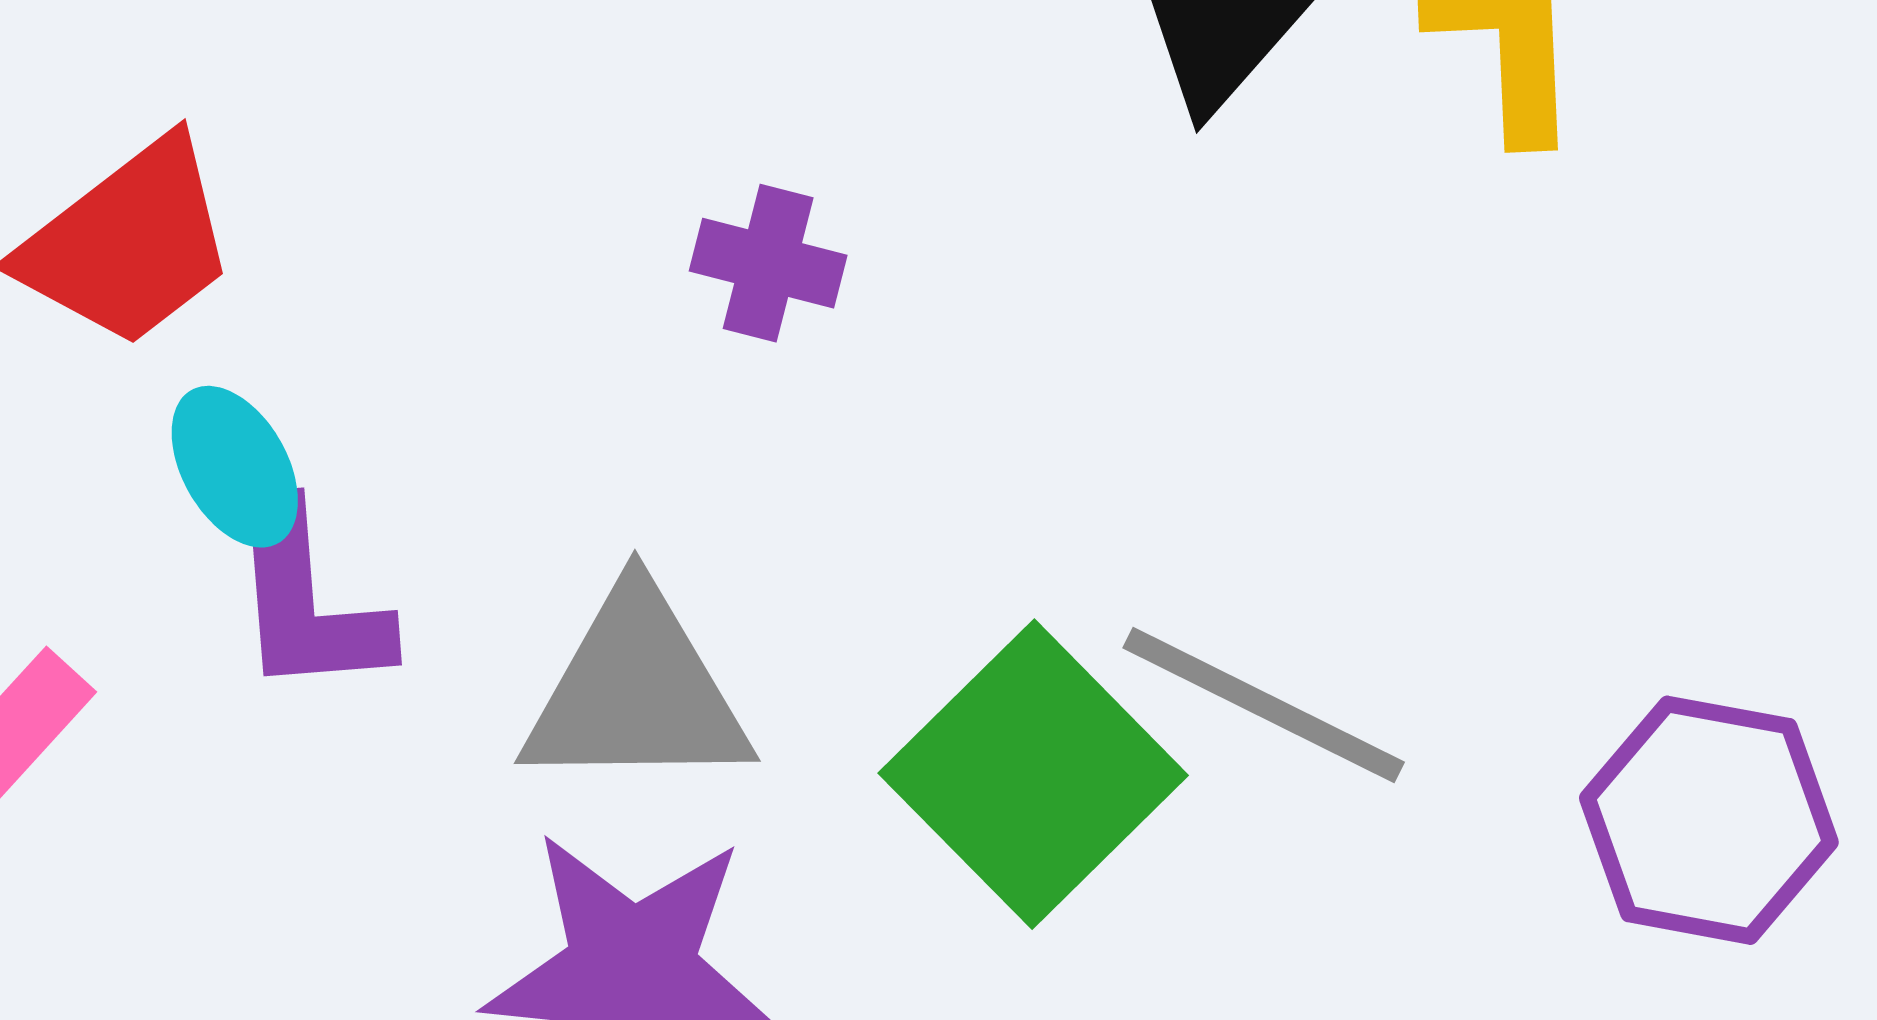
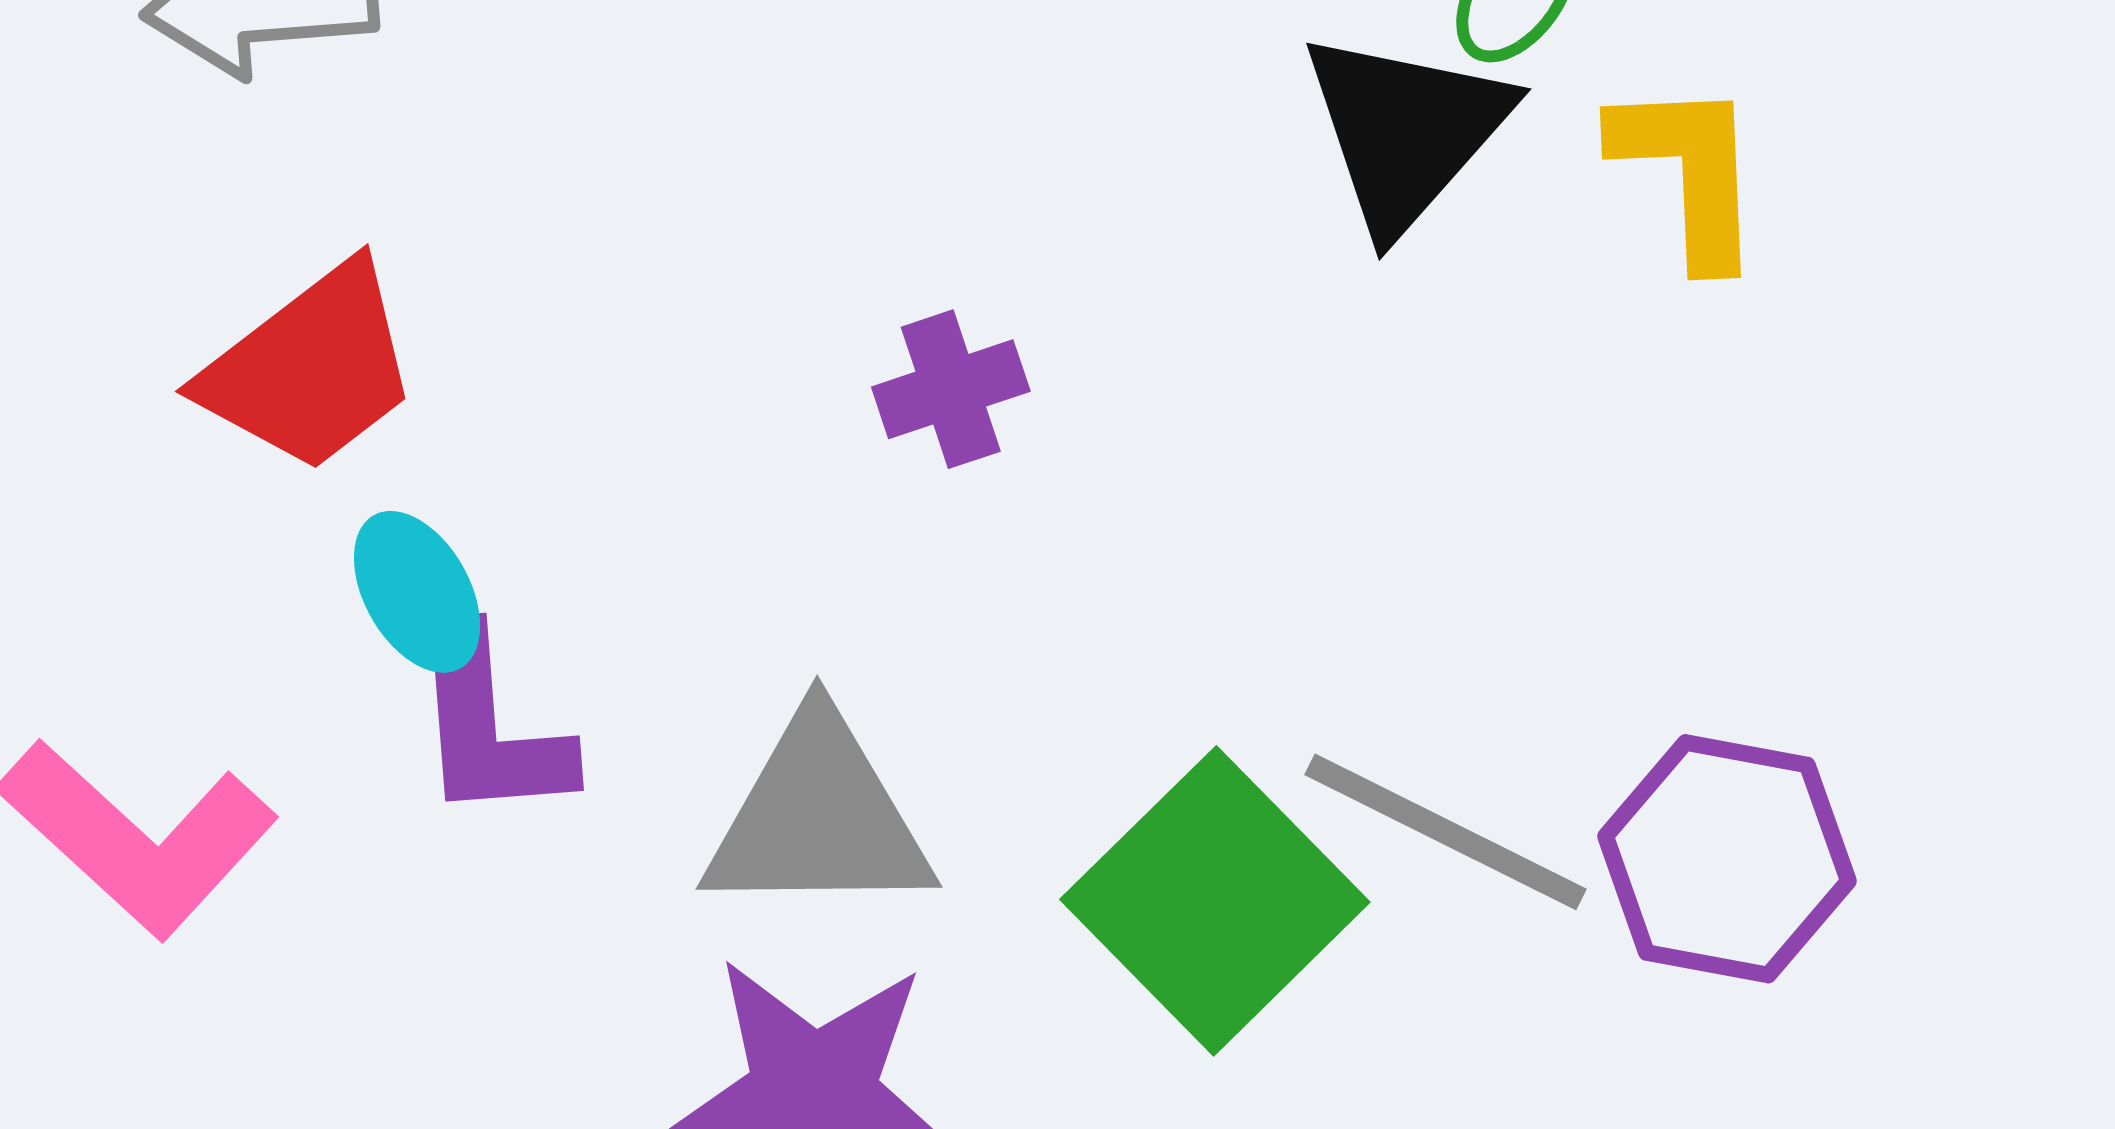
purple cross: (768, 263) -> (951, 389), turned -33
purple hexagon: (1709, 820) -> (1727, 859), moved

